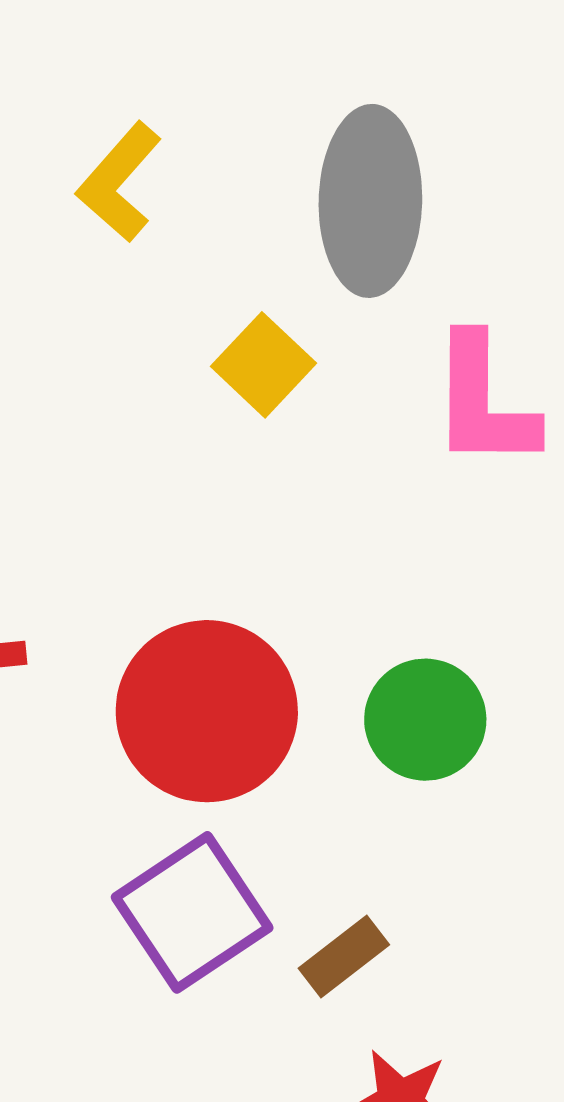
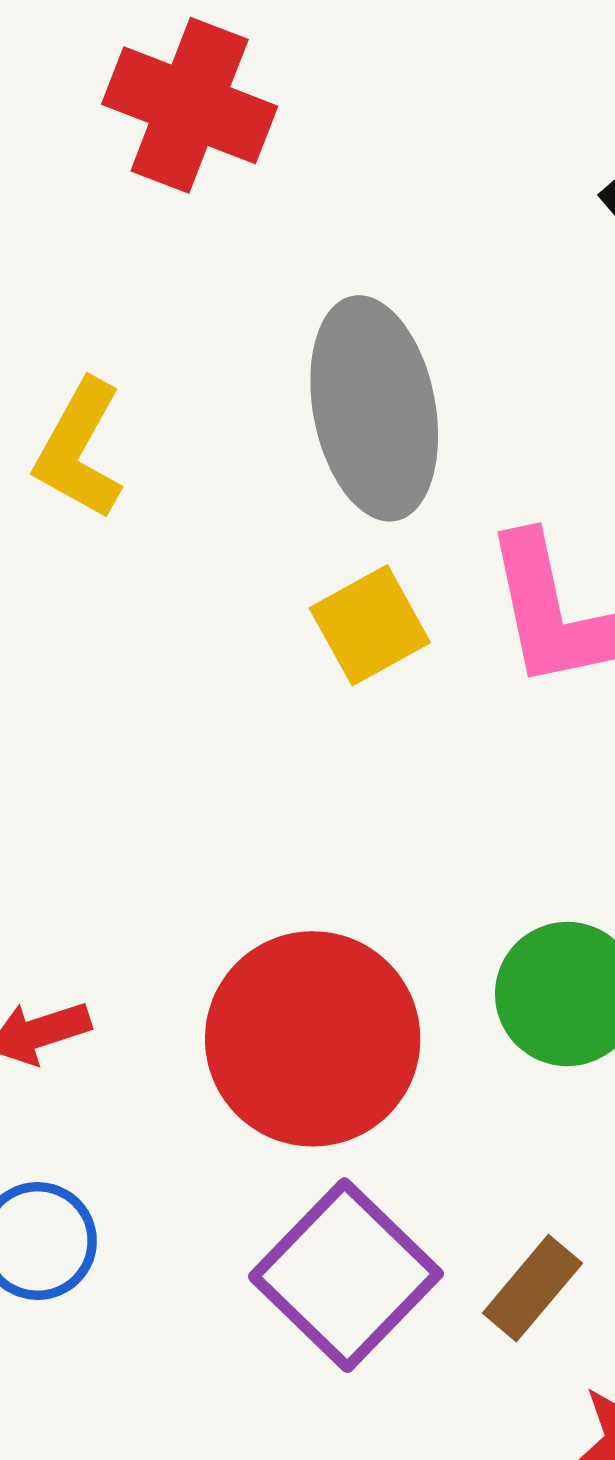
yellow square: (264, 365) -> (370, 625), moved, turned 30

